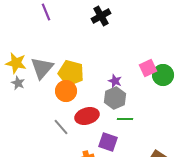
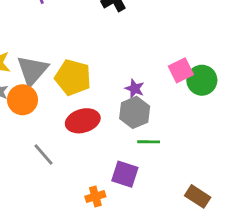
orange circle: (66, 91) -> (23, 100), moved
red ellipse: (87, 116) -> (83, 121), moved
gray line: (61, 127) -> (44, 154), moved

